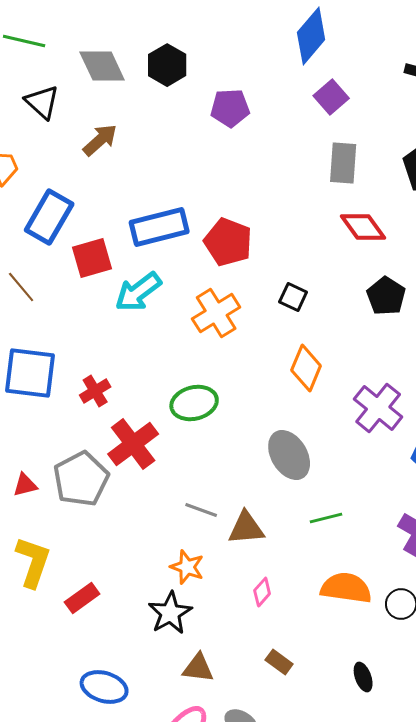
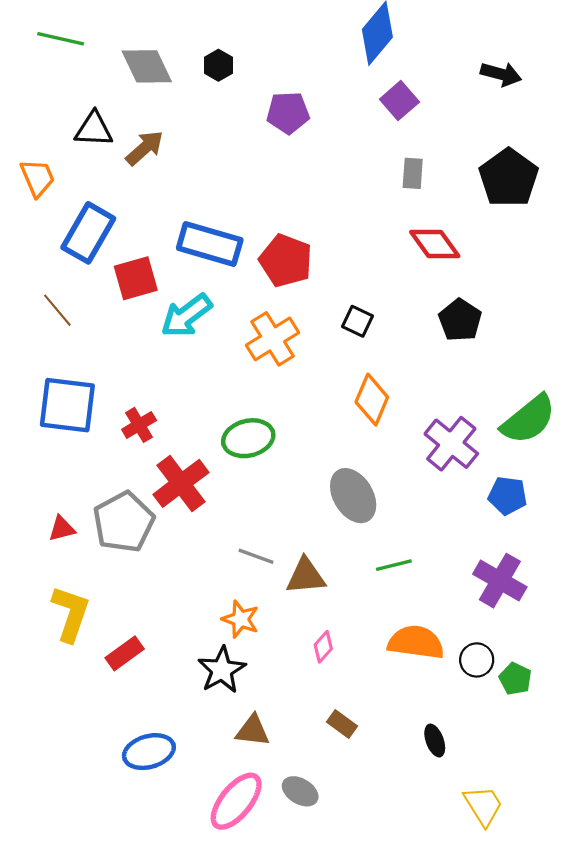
black hexagon: (167, 65) -> (218, 65), size x0.7
black triangle: (42, 102) -> (94, 129), moved, turned -39
gray rectangle: (343, 163) -> (413, 173), size x0.7
blue rectangle: (159, 227) -> (210, 244), turned 30
blue ellipse: (104, 687) -> (149, 752), turned -33

